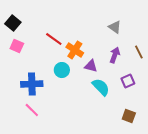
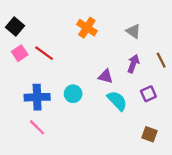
red line: (54, 39) -> (44, 53), moved
pink square: (17, 46) -> (20, 53), turned 32
orange cross: (75, 50) -> (87, 28), moved
cyan circle: (62, 70) -> (73, 94), moved

